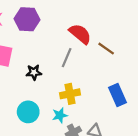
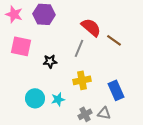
blue rectangle: (117, 95) -> (116, 90), moved
cyan circle: (28, 112) -> (35, 98), moved
cyan star: (60, 115) -> (58, 99), moved

